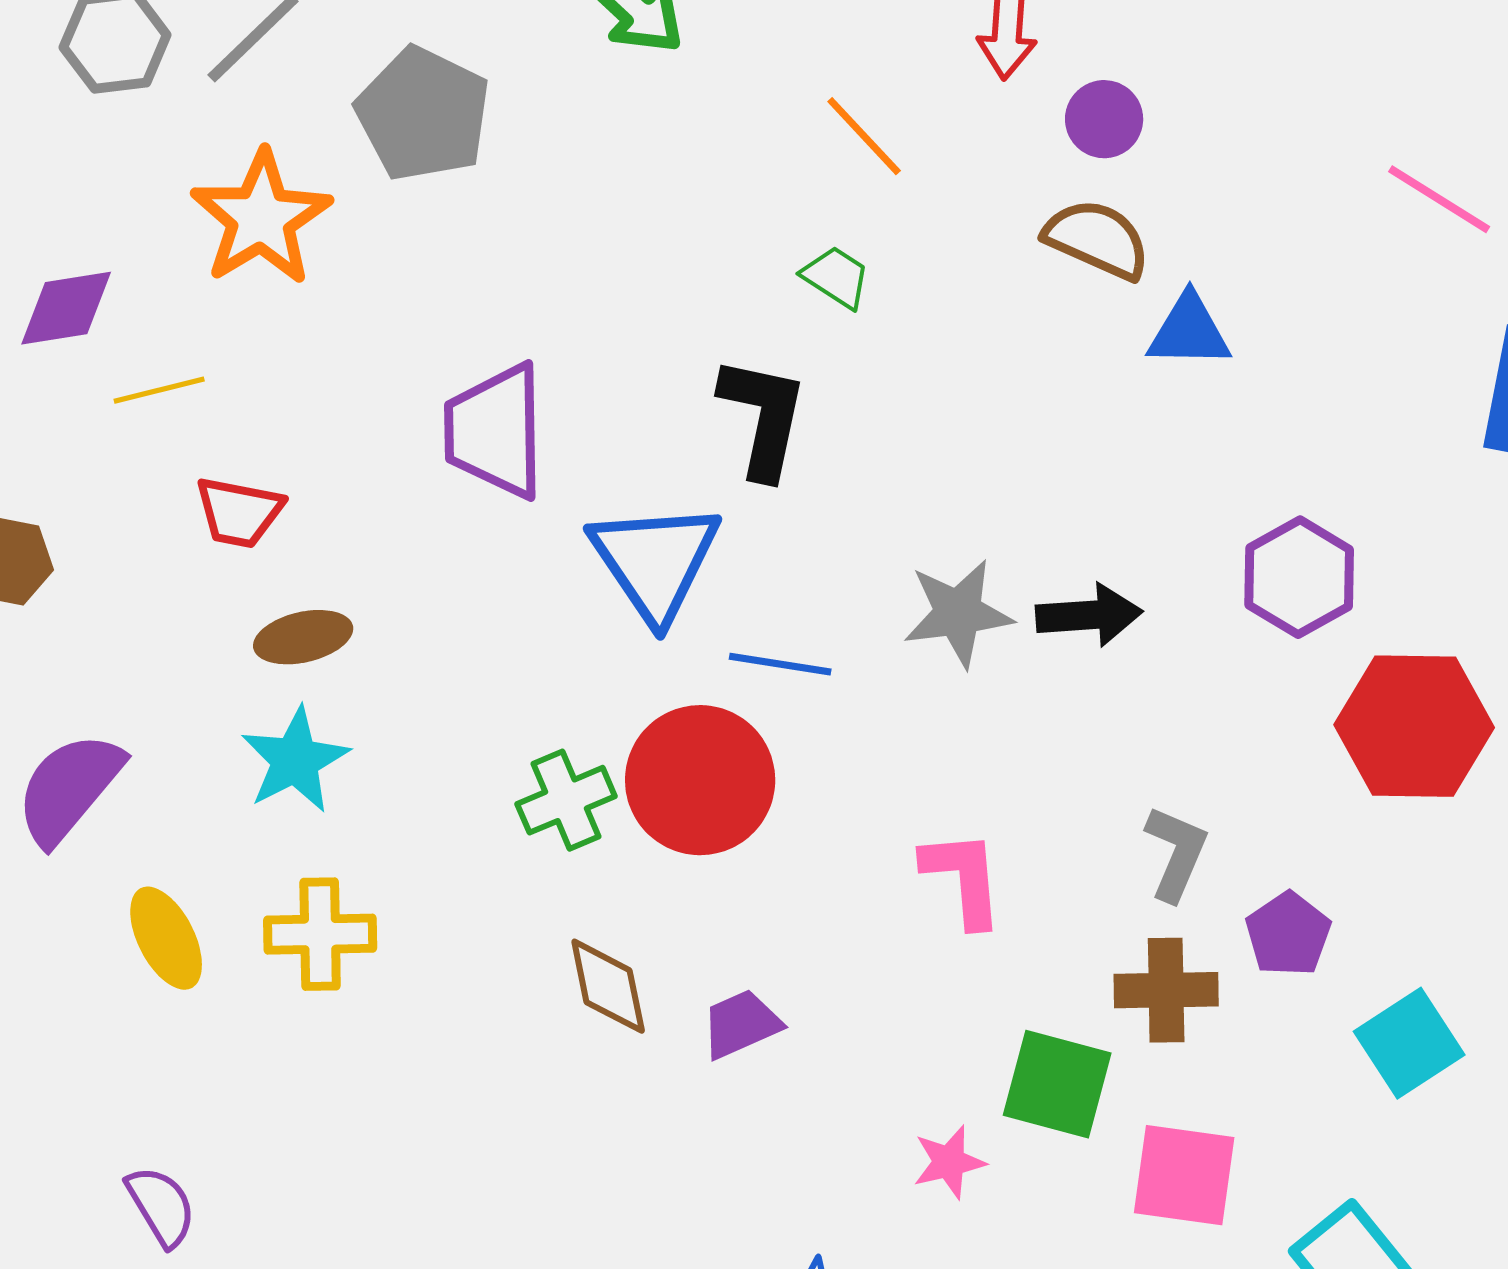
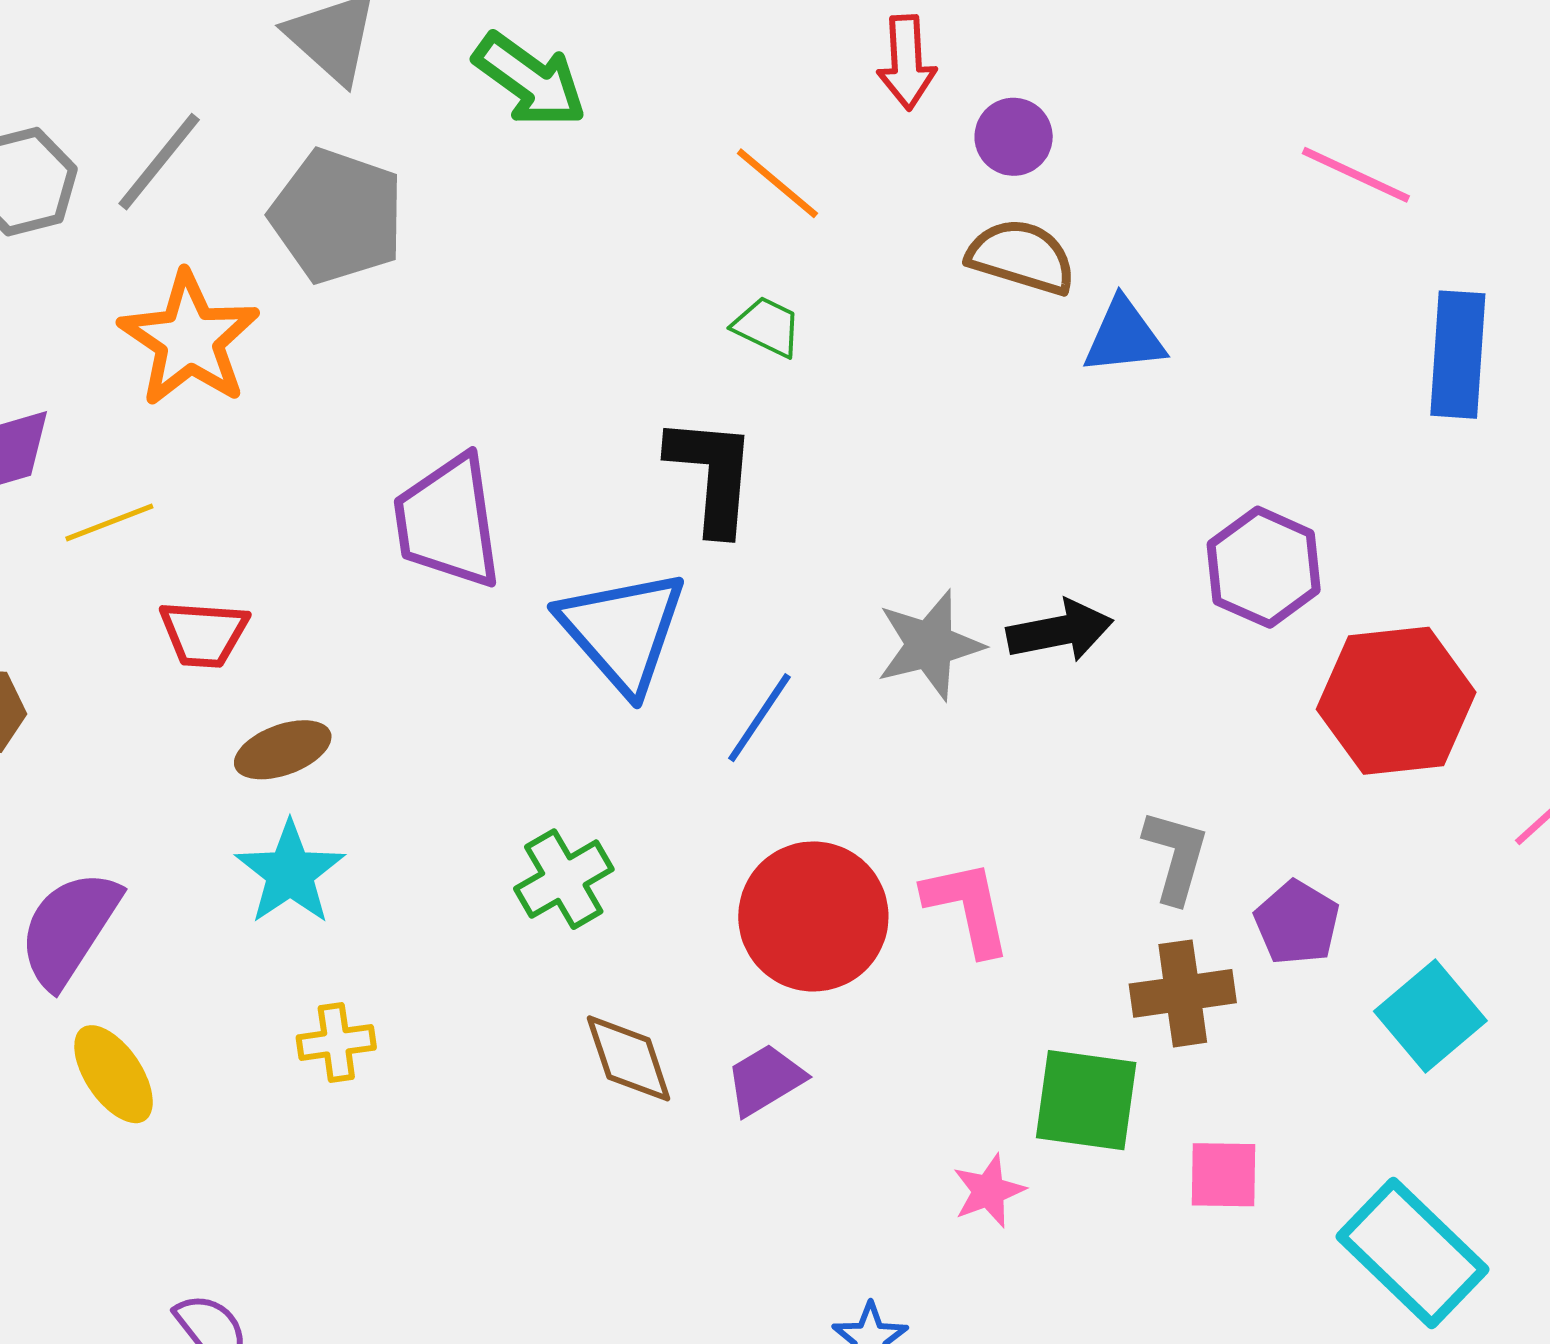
blue line: (780, 664) -> (759, 718), turned -58
red circle: (700, 780) -> (813, 916), moved
yellow cross: (320, 934) -> (336, 1042), size x0.7
yellow ellipse: (166, 938) -> (114, 1074), moved
pink square: (1184, 1175) -> (1223, 1175), size x0.7

